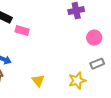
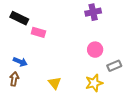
pink circle: (94, 38) -> (95, 50), moved

